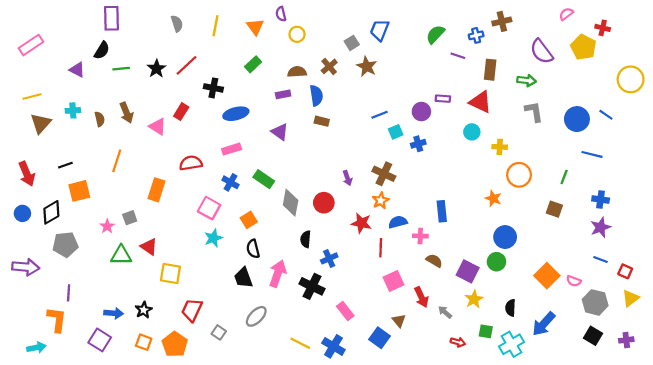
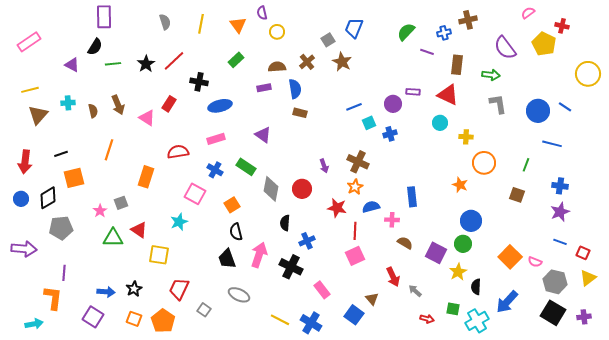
purple triangle: (280, 132) -> (263, 135), moved
red arrow: (27, 174) -> (25, 162), turned 30
cyan star: (213, 238) -> (179, 222), moved
pink square: (394, 281) -> (355, 256), moved
yellow star: (474, 299) -> (458, 272), moved
gray ellipse: (256, 316) -> (239, 295), turned 70
black square: (593, 336) -> (553, 313), size x1.4

